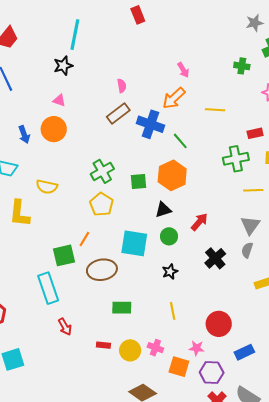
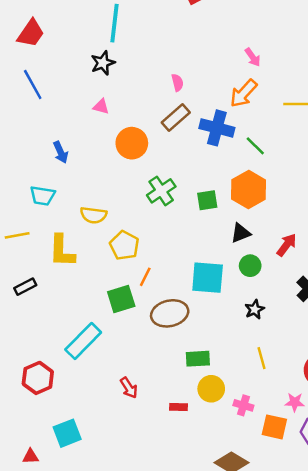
orange circle: (54, 129) -> (132, 143), moved
yellow pentagon: (101, 204) -> (124, 245), moved
cyan rectangle: (48, 288) -> (83, 341), moved, turned 68
yellow circle: (130, 350) -> (211, 389), moved

